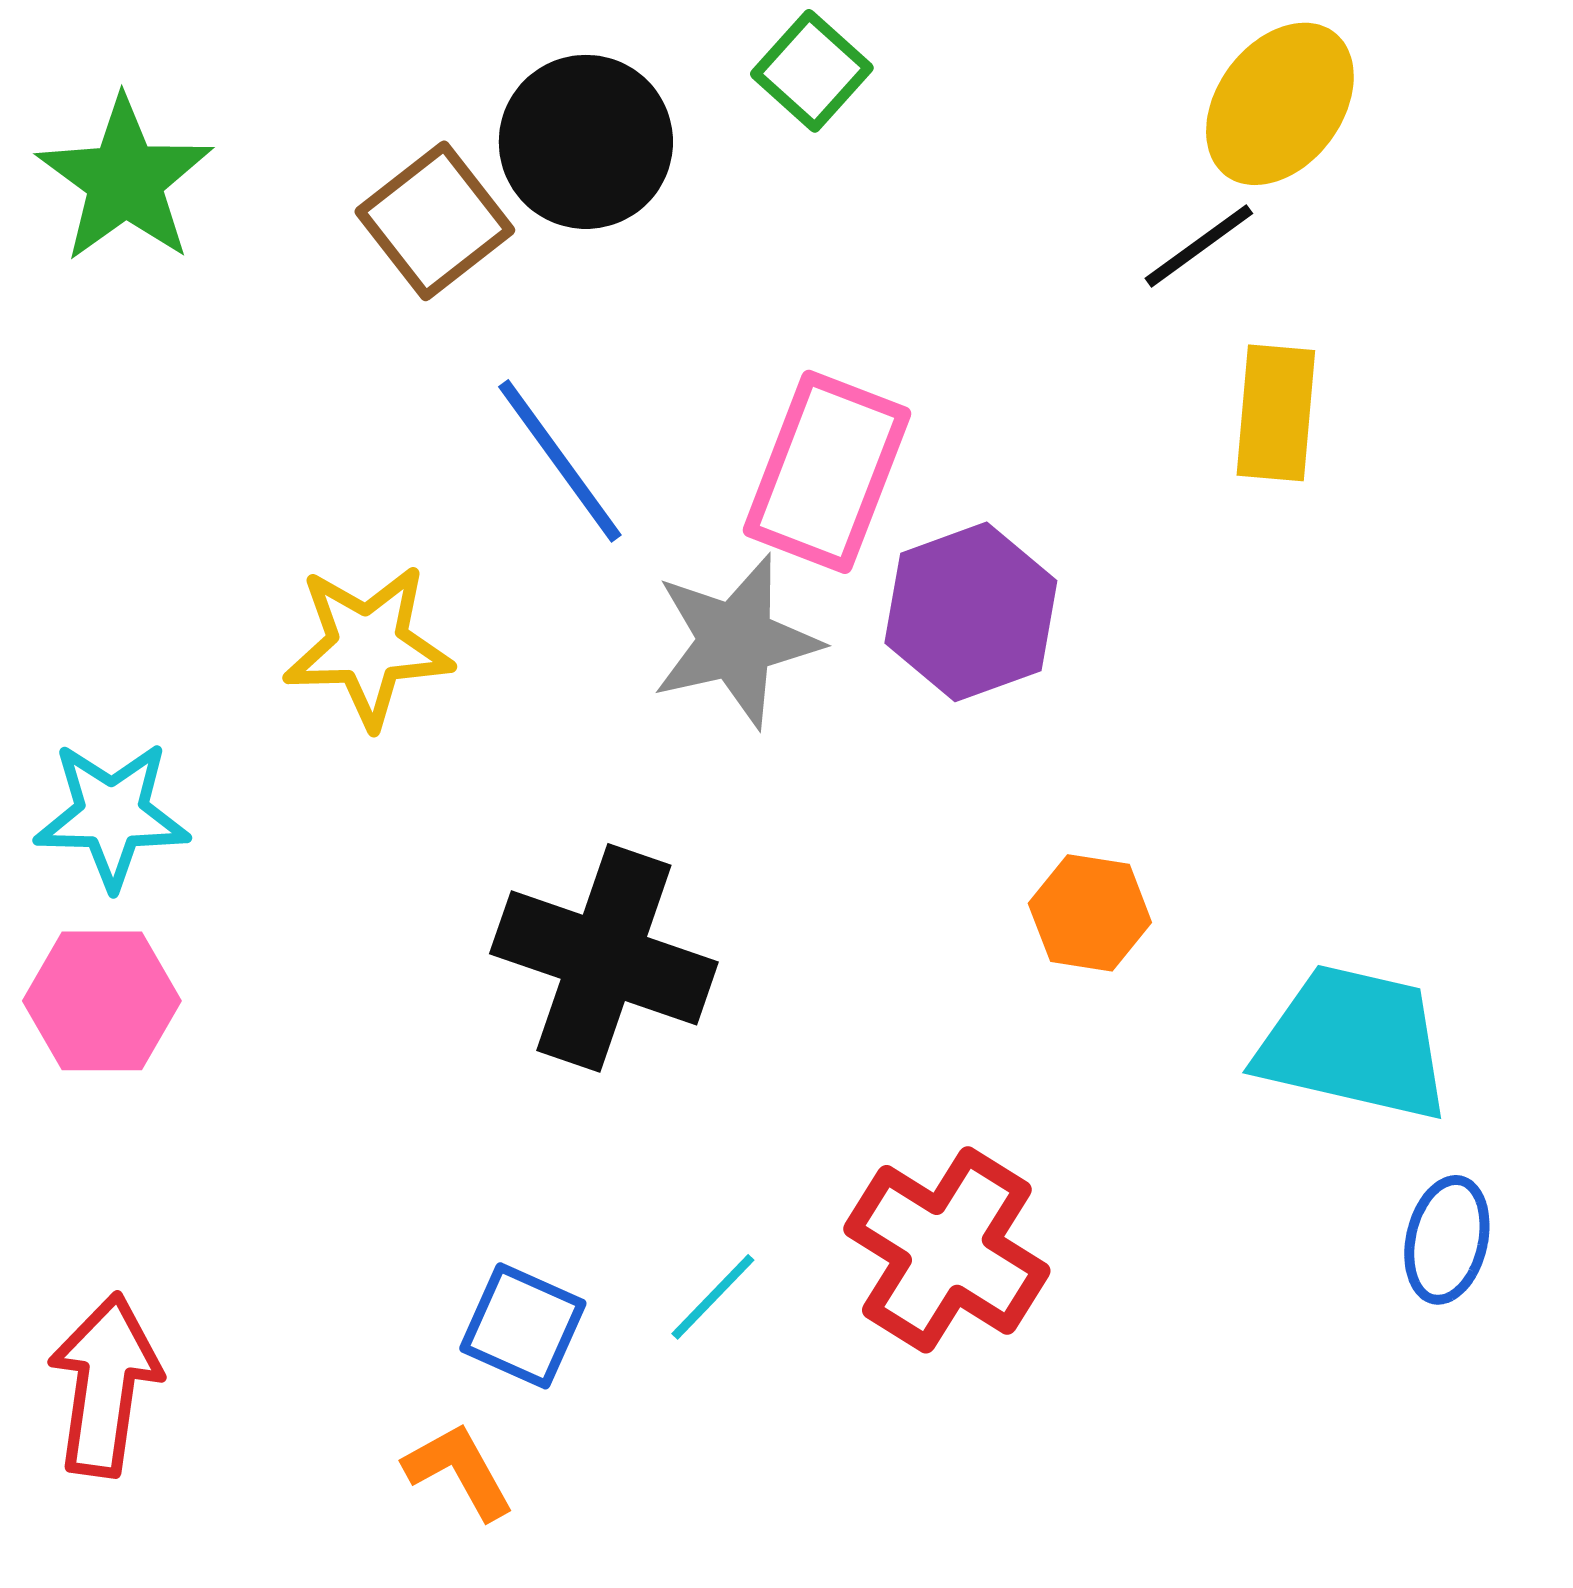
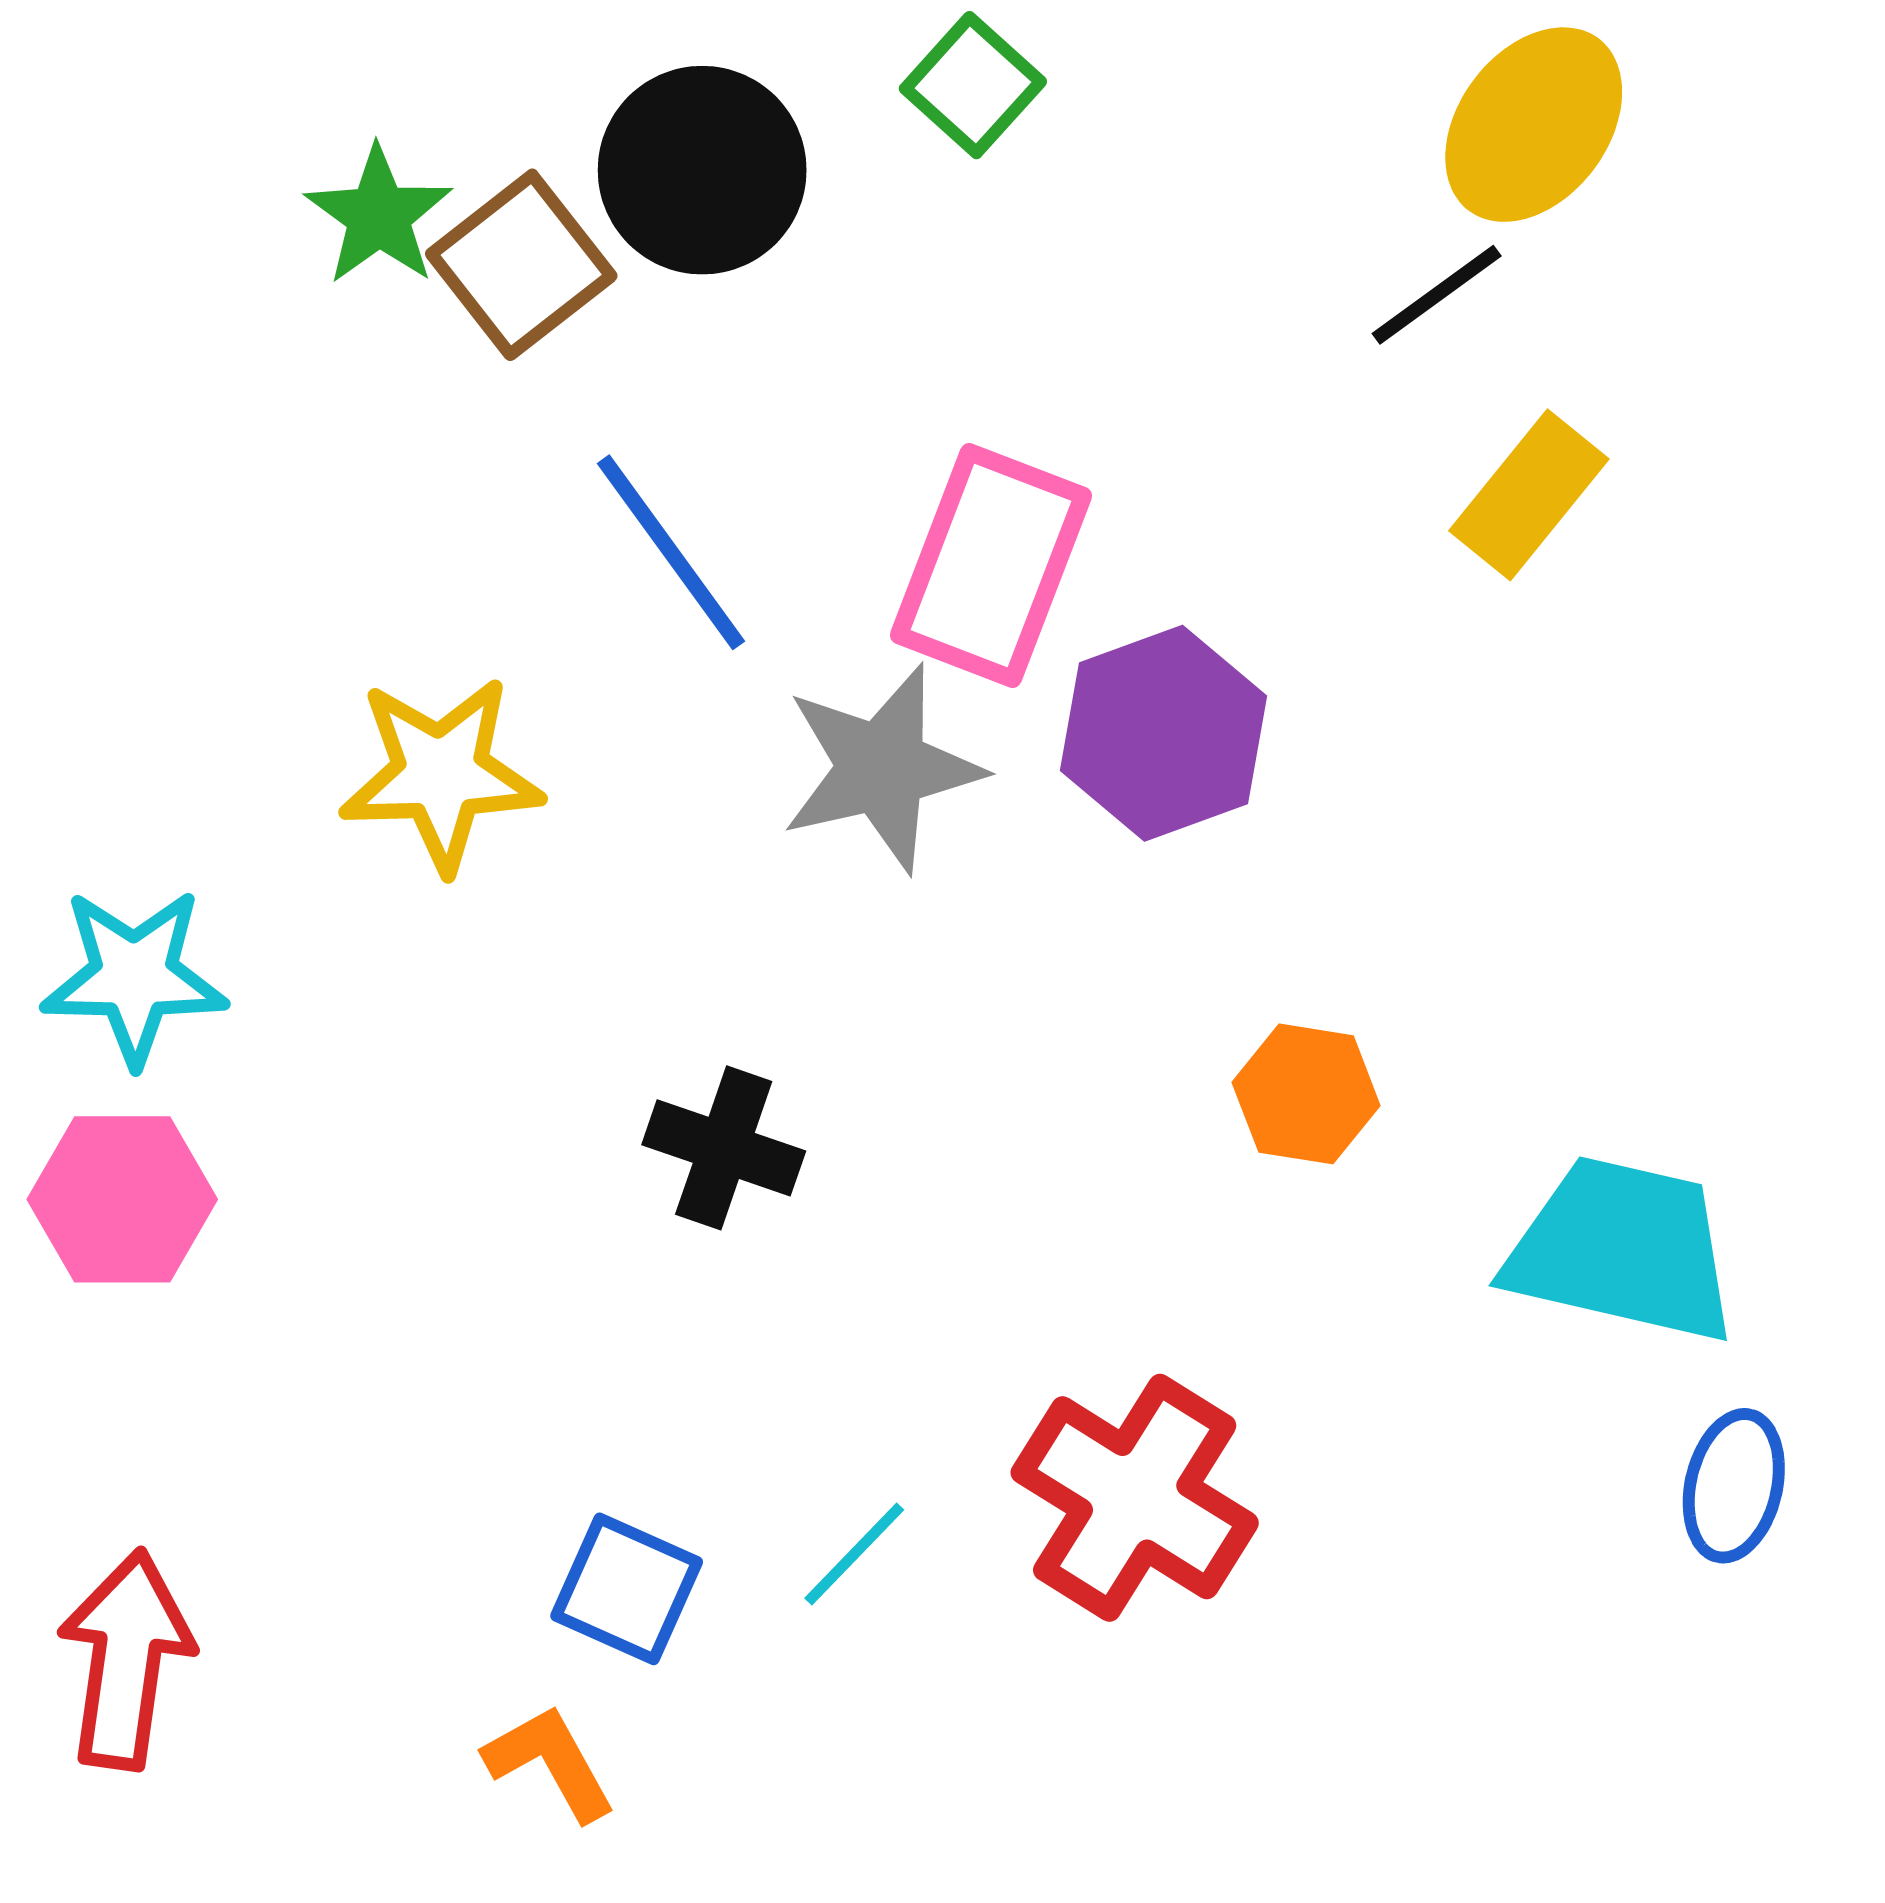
green star: (125, 180) -> (379, 216), moved, size x0.7
yellow rectangle: (1276, 413) -> (1529, 495), turned 34
black cross: (604, 958) -> (724, 1148), size x0.6

